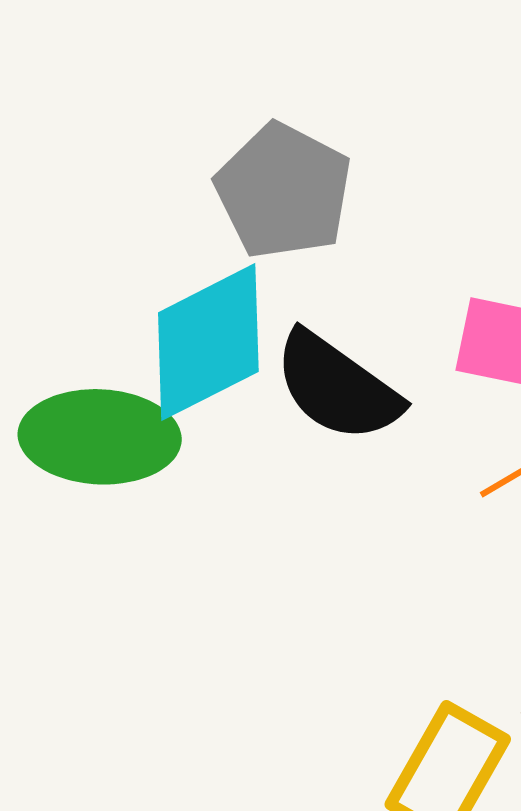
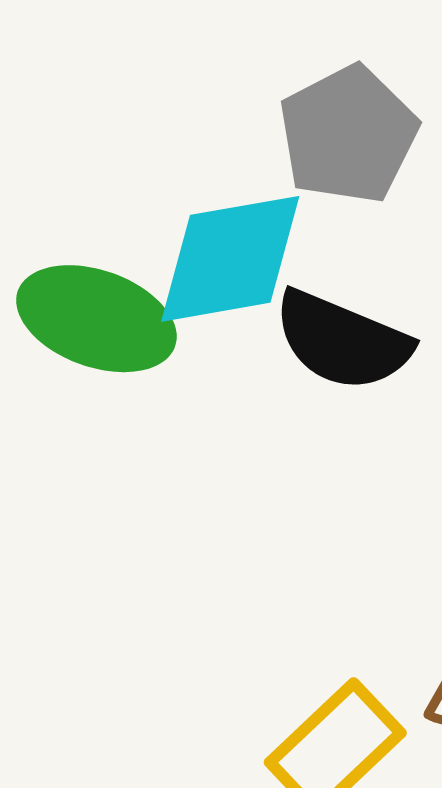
black semicircle: (337, 387) -> (342, 341), turned -30

